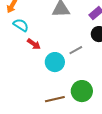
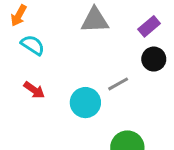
red arrow: (34, 44) -> (34, 90), moved

